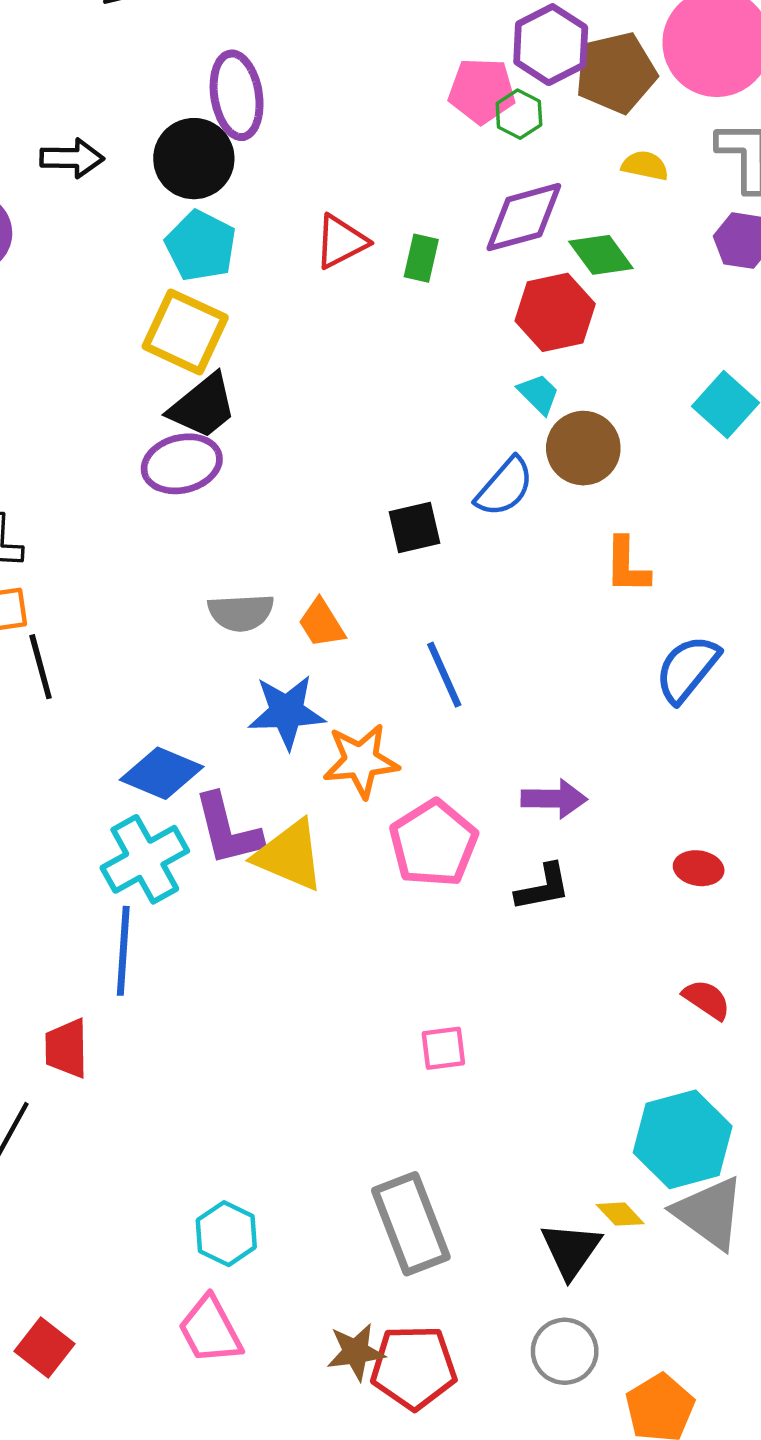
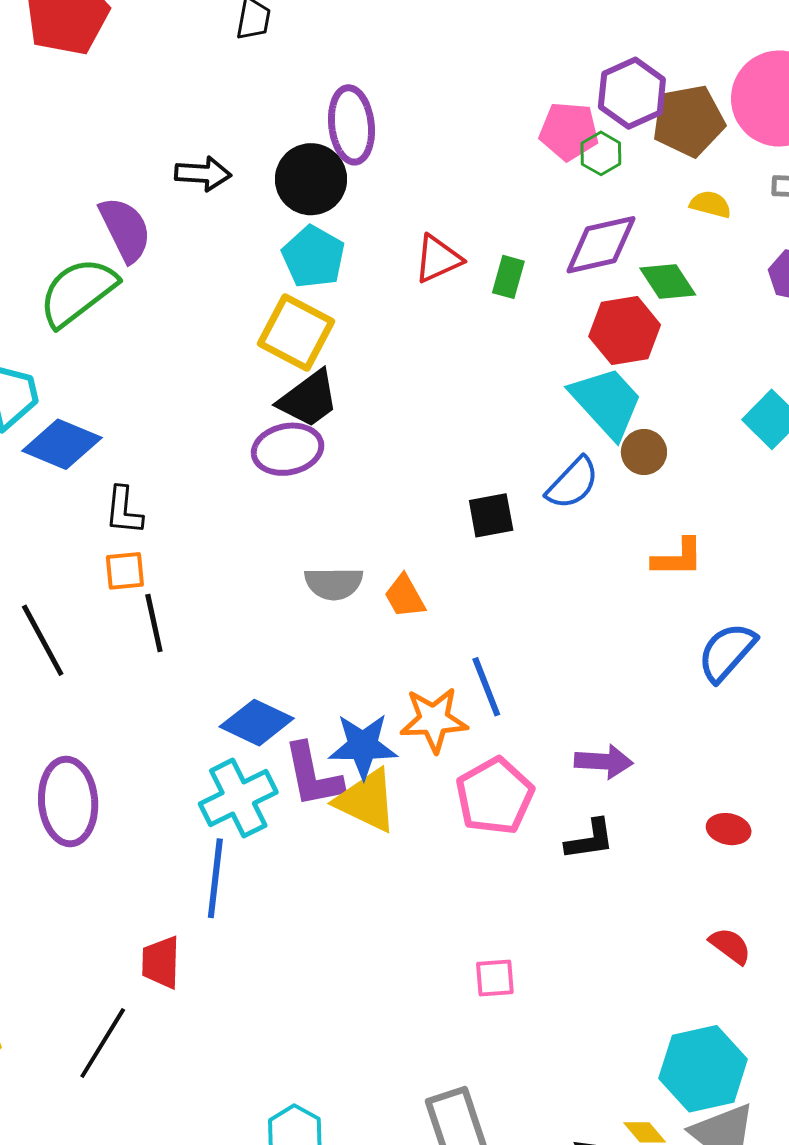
cyan trapezoid: (539, 394) -> (607, 402), size x2.0
brown circle: (583, 448) -> (644, 452), size x0.7
orange L-shape: (627, 565) -> (678, 558), turned -94
blue line: (444, 675) -> (486, 687), moved
blue star: (287, 712) -> (363, 746), moved

